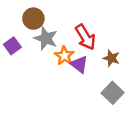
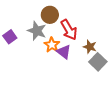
brown circle: (33, 19) -> (50, 15), moved
gray square: (113, 93) -> (98, 62), moved

